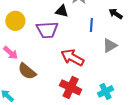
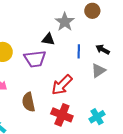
black arrow: (116, 14) -> (103, 49), moved
red arrow: (72, 57) -> (62, 85), turned -70
brown semicircle: (27, 71) -> (28, 102), moved, turned 42

